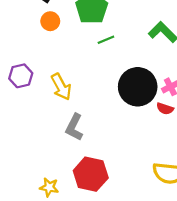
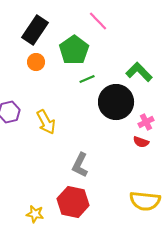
black circle: (138, 87) -> (116, 102), moved
gray L-shape: (74, 127) -> (80, 165), moved

